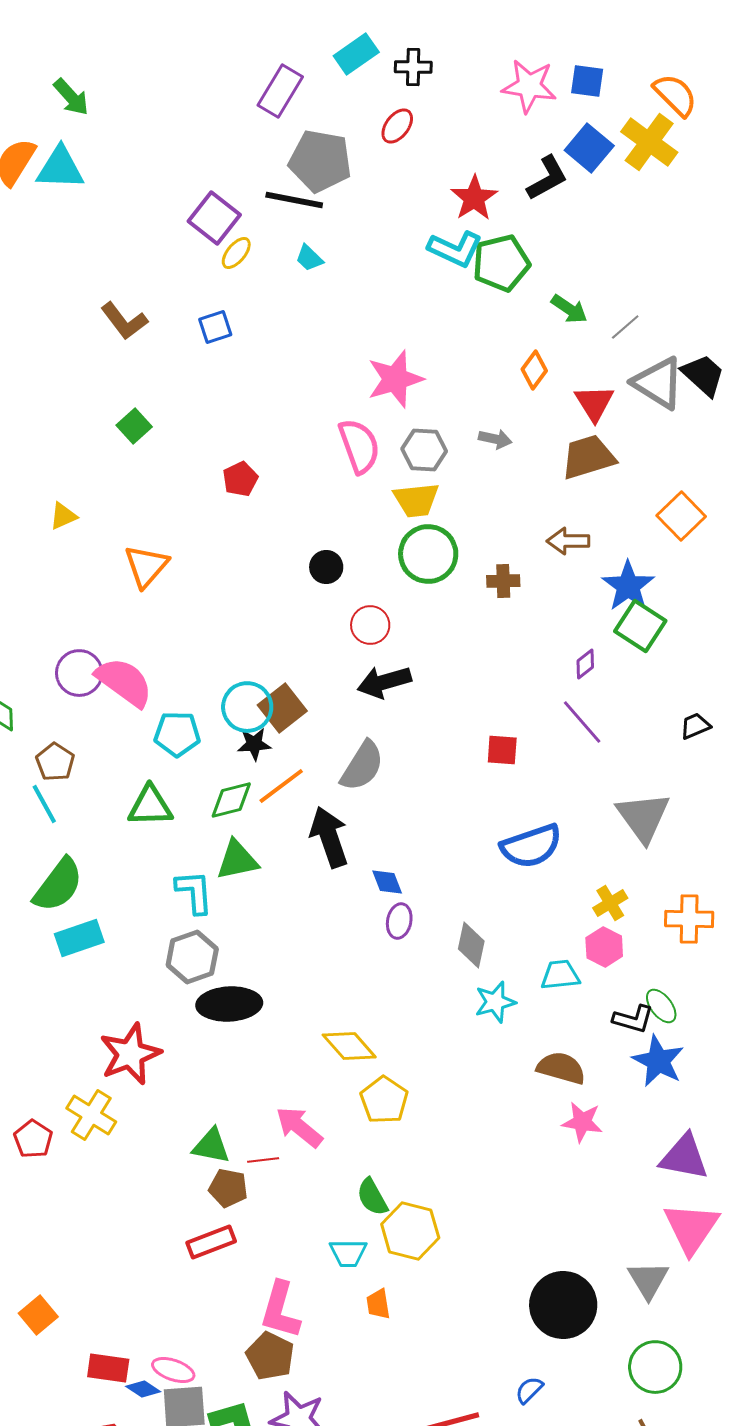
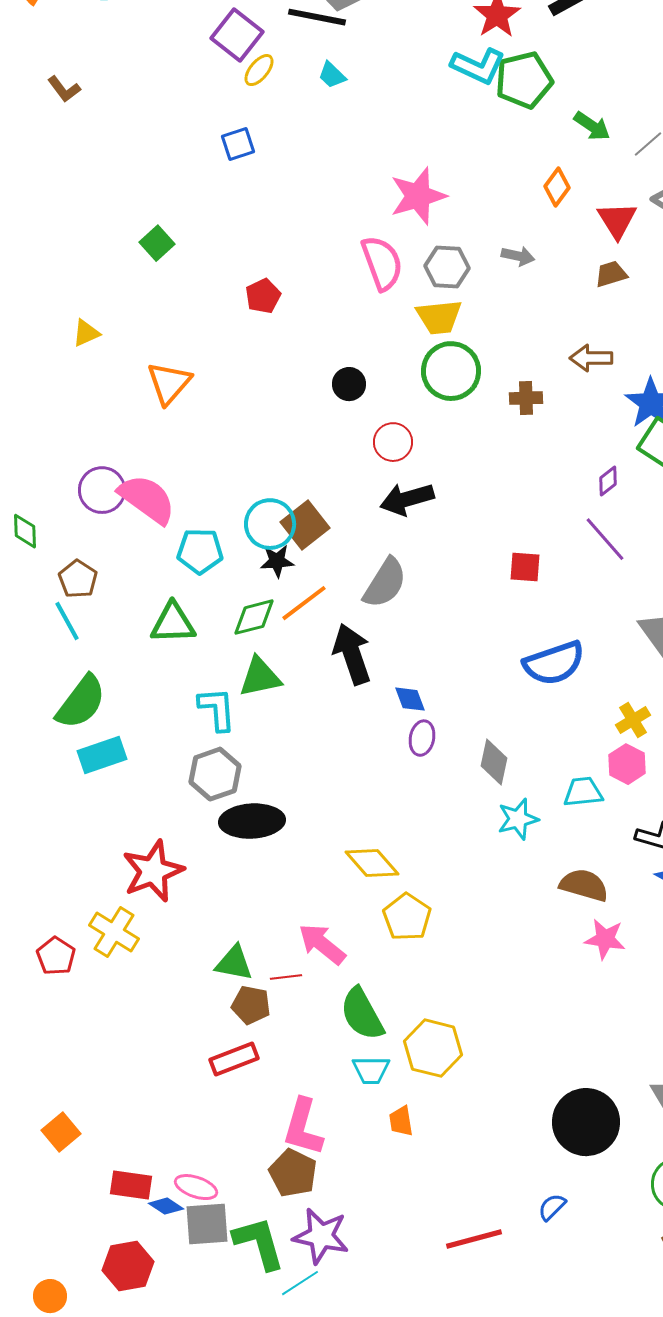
brown L-shape: (124, 321) -> (64, 89), moved, size x0.7
brown trapezoid: (588, 457) -> (611, 274), size x0.6
green semicircle: (372, 1197) -> (362, 1014), moved, size x1.4

